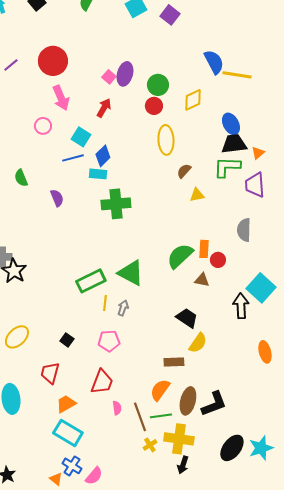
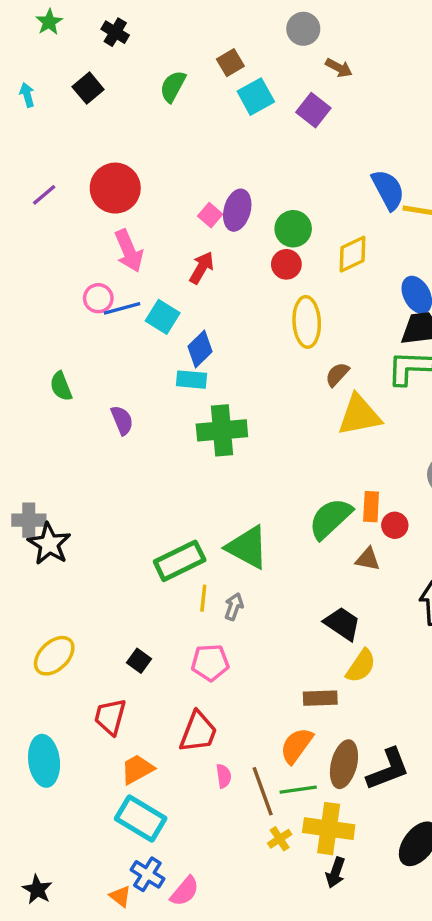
blue line: (73, 158) -> (122, 308), moved
yellow triangle: (197, 195) -> (359, 415), size x1.8

